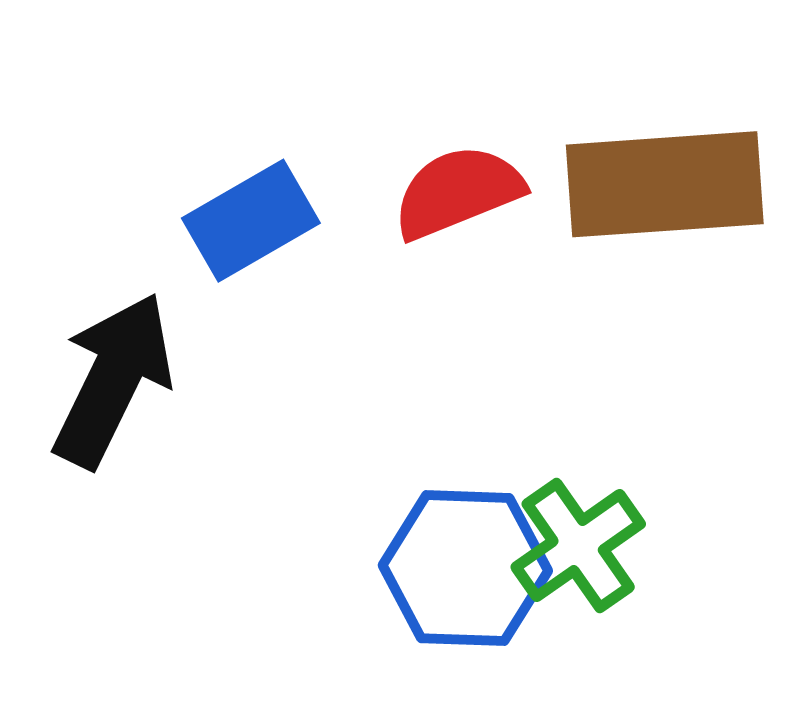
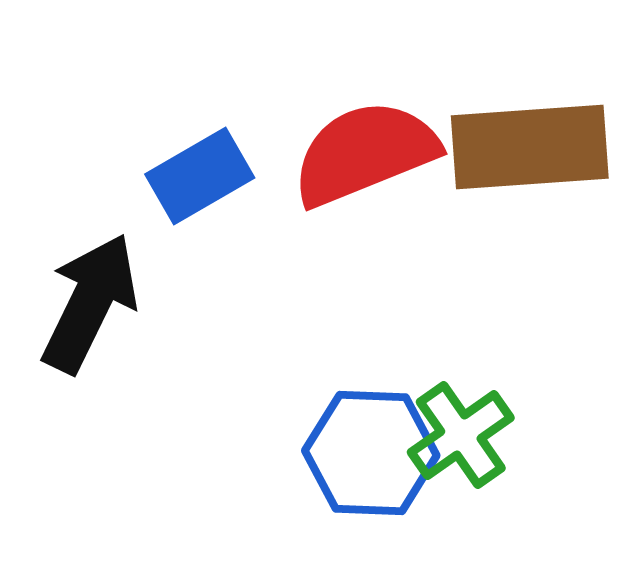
red semicircle: (458, 192) -> (365, 153), size x1.4

